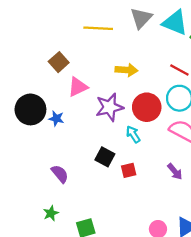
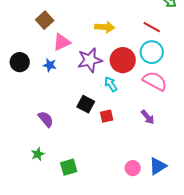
black circle: (30, 109) -> (20, 62), size x0.7
blue star: (56, 118) -> (50, 65), moved

